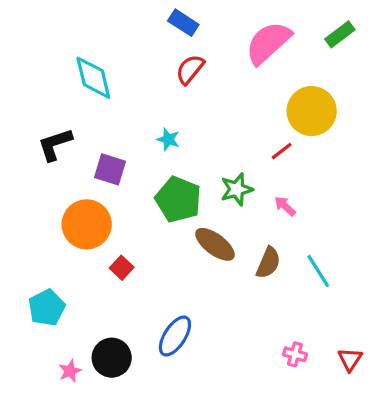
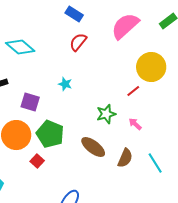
cyan diamond: (93, 78) -> (20, 47), turned -36
green pentagon: (178, 199) -> (50, 134), moved

